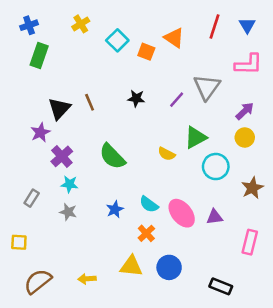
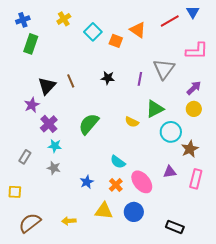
blue triangle: (247, 25) -> (193, 12), moved
red line: (214, 26) -> (170, 21), turned 42
purple line: (177, 100) -> (140, 79), turned -32
green semicircle: (112, 156) -> (89, 124), turned 85
brown star: (252, 188) -> (190, 149), moved
blue star: (115, 209) -> (87, 182), moved
pink ellipse: (182, 213) -> (142, 182), moved
pink rectangle: (250, 242) -> (196, 179), moved

